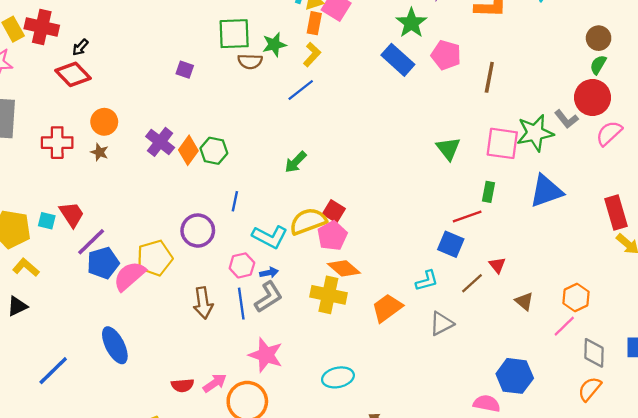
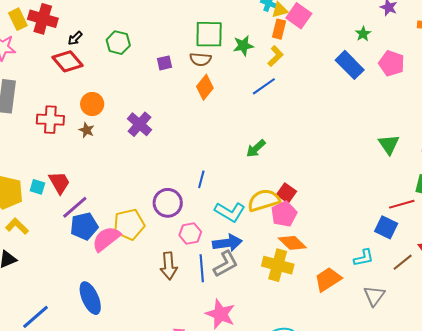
green star: (411, 23) -> (363, 34), size x0.6
brown semicircle: (250, 61) -> (200, 59), moved
purple square: (185, 70) -> (165, 63), turned -35
orange diamond: (188, 150) -> (205, 87), moved
green hexagon: (214, 151) -> (118, 43), moved
pink hexagon: (242, 265) -> (190, 233), moved
blue arrow: (269, 273) -> (227, 243), size x1.8
gray triangle: (442, 324) -> (374, 296), turned -30

